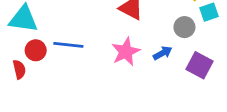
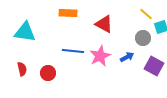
blue line: (68, 45) -> (73, 51), moved
red circle: (36, 50) -> (48, 73), moved

